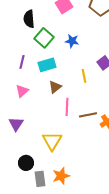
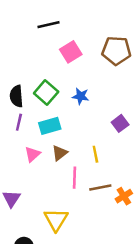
black semicircle: (29, 19) -> (16, 96), moved
yellow line: (84, 76) -> (95, 154), moved
pink triangle: (22, 91) -> (32, 154), moved

